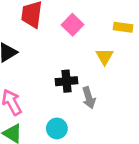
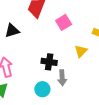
cyan circle: (57, 128) -> (42, 89), moved

